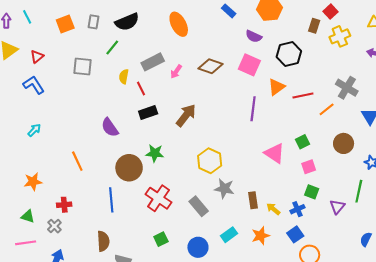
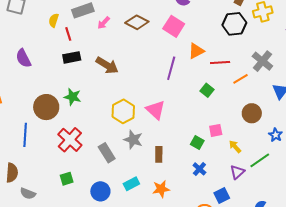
black hexagon: (289, 54) -> (234, 24), moved
brown arrow: (186, 115) -> (107, 65), turned 75
purple semicircle: (110, 127) -> (23, 58), moved
green square: (302, 142) -> (207, 90), moved, turned -32
pink triangle: (275, 153) -> (156, 110), moved
green line: (359, 191) -> (260, 160), turned 35
green square: (312, 192) -> (197, 143), moved
yellow arrow: (273, 209) -> (235, 147), moved
blue cross: (297, 209) -> (199, 169), turned -32
blue square: (295, 234) -> (222, 195), moved

